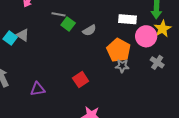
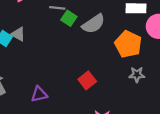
gray semicircle: (89, 30) -> (93, 24), size x1.5
gray star: (122, 66) -> (137, 75), moved

